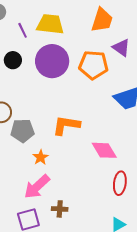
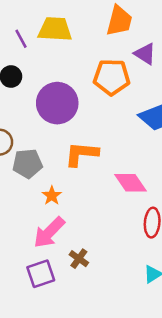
purple circle: (52, 61) -> (57, 103), moved
brown cross: (60, 209) -> (79, 259), turned 35

